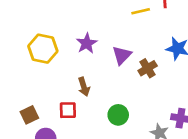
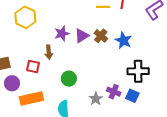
purple star: (87, 43) -> (62, 34), moved
brown cross: (148, 68) -> (101, 36), moved, turned -32

